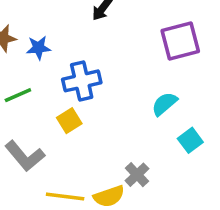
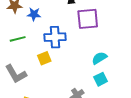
purple square: (180, 41) -> (88, 19), moved
cyan square: (190, 140) -> (101, 79), moved

